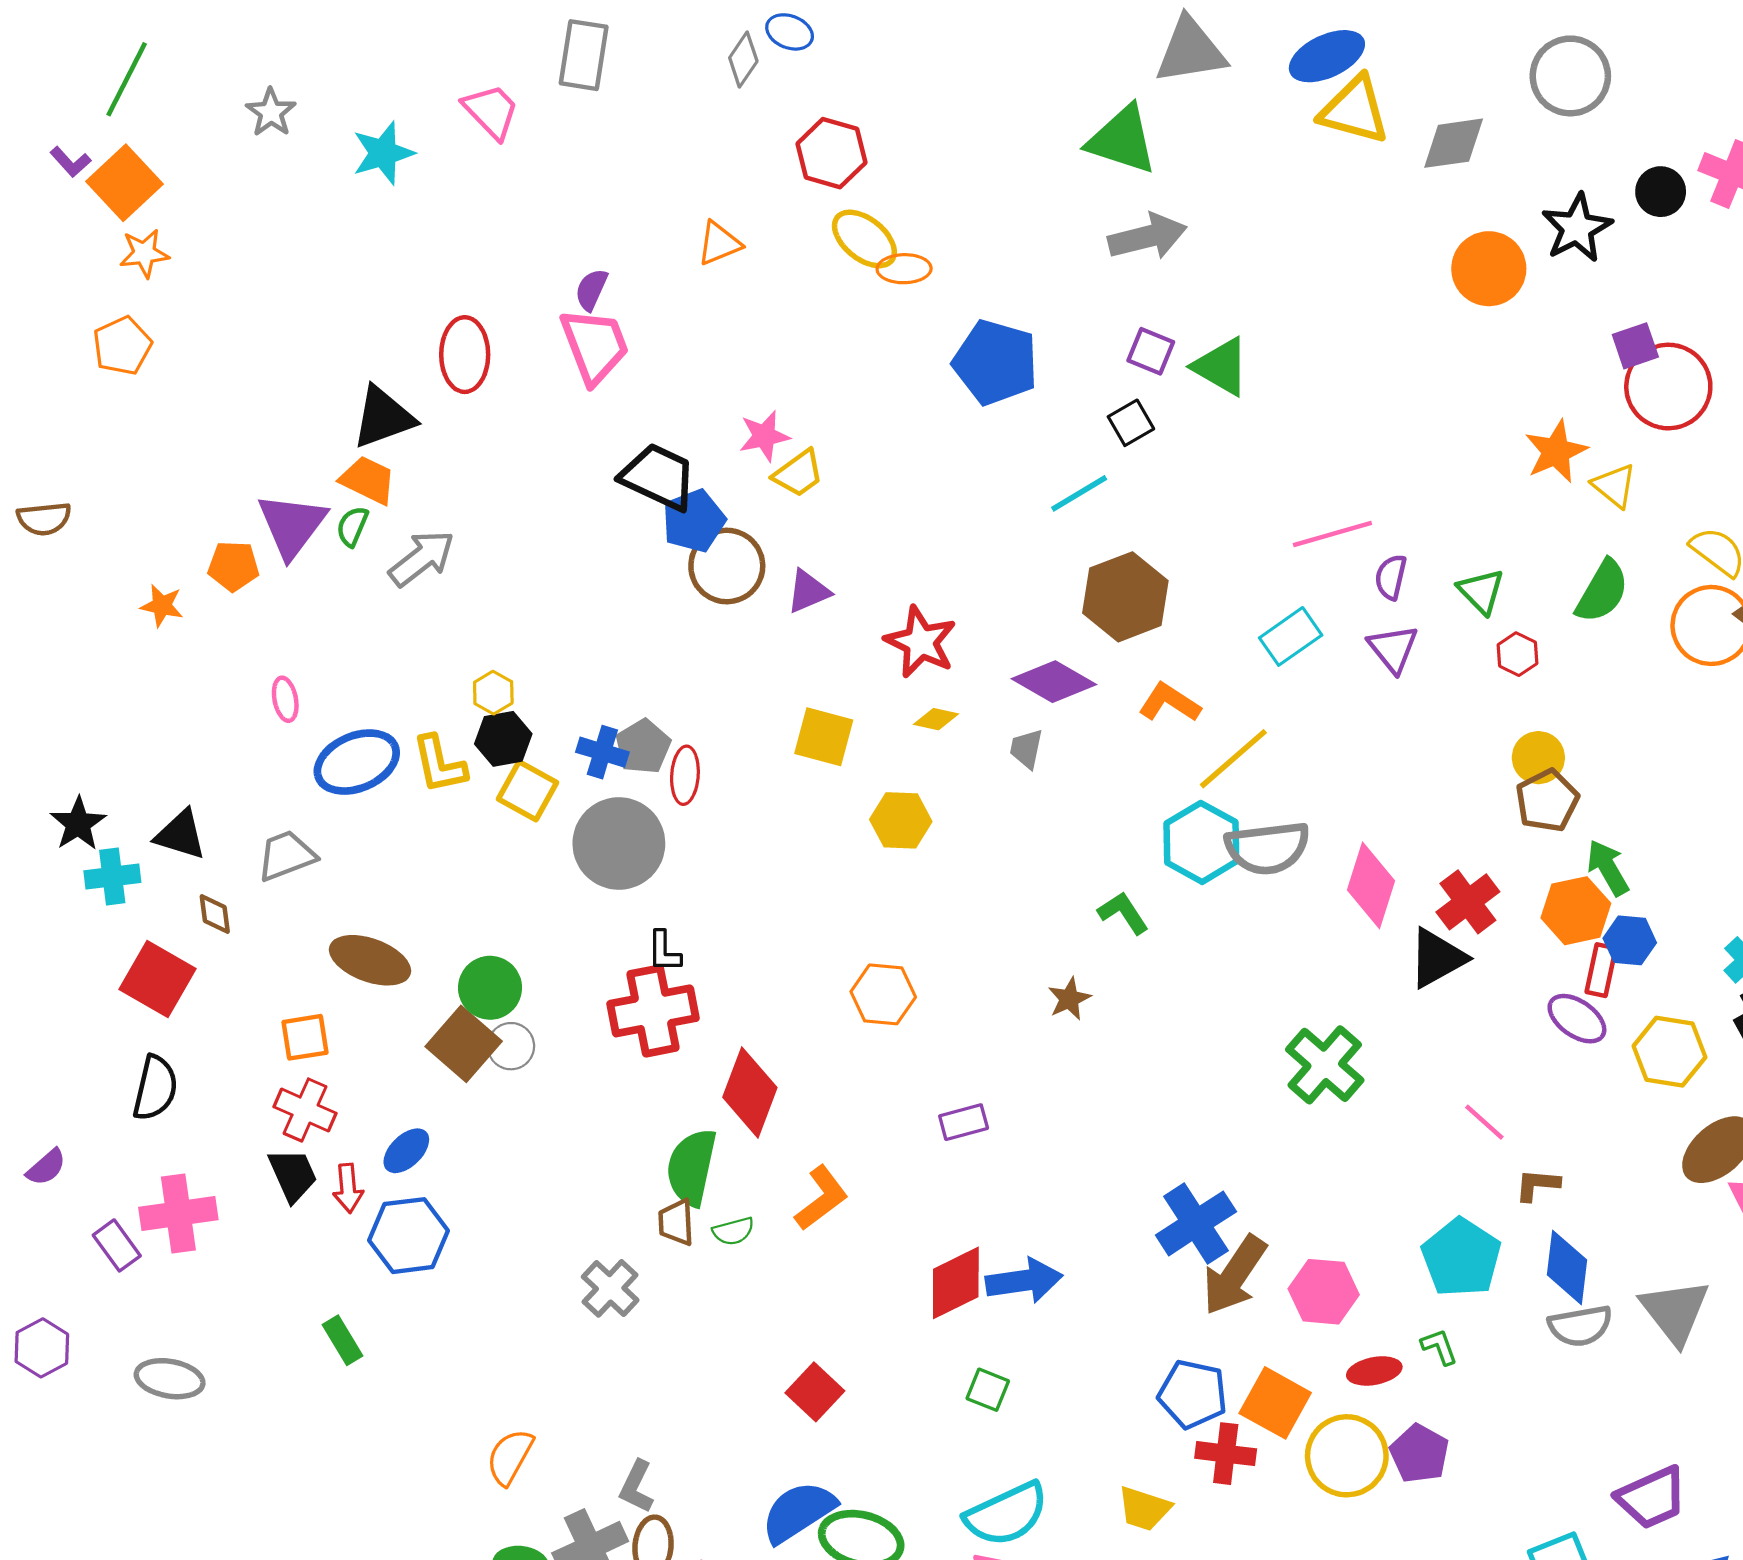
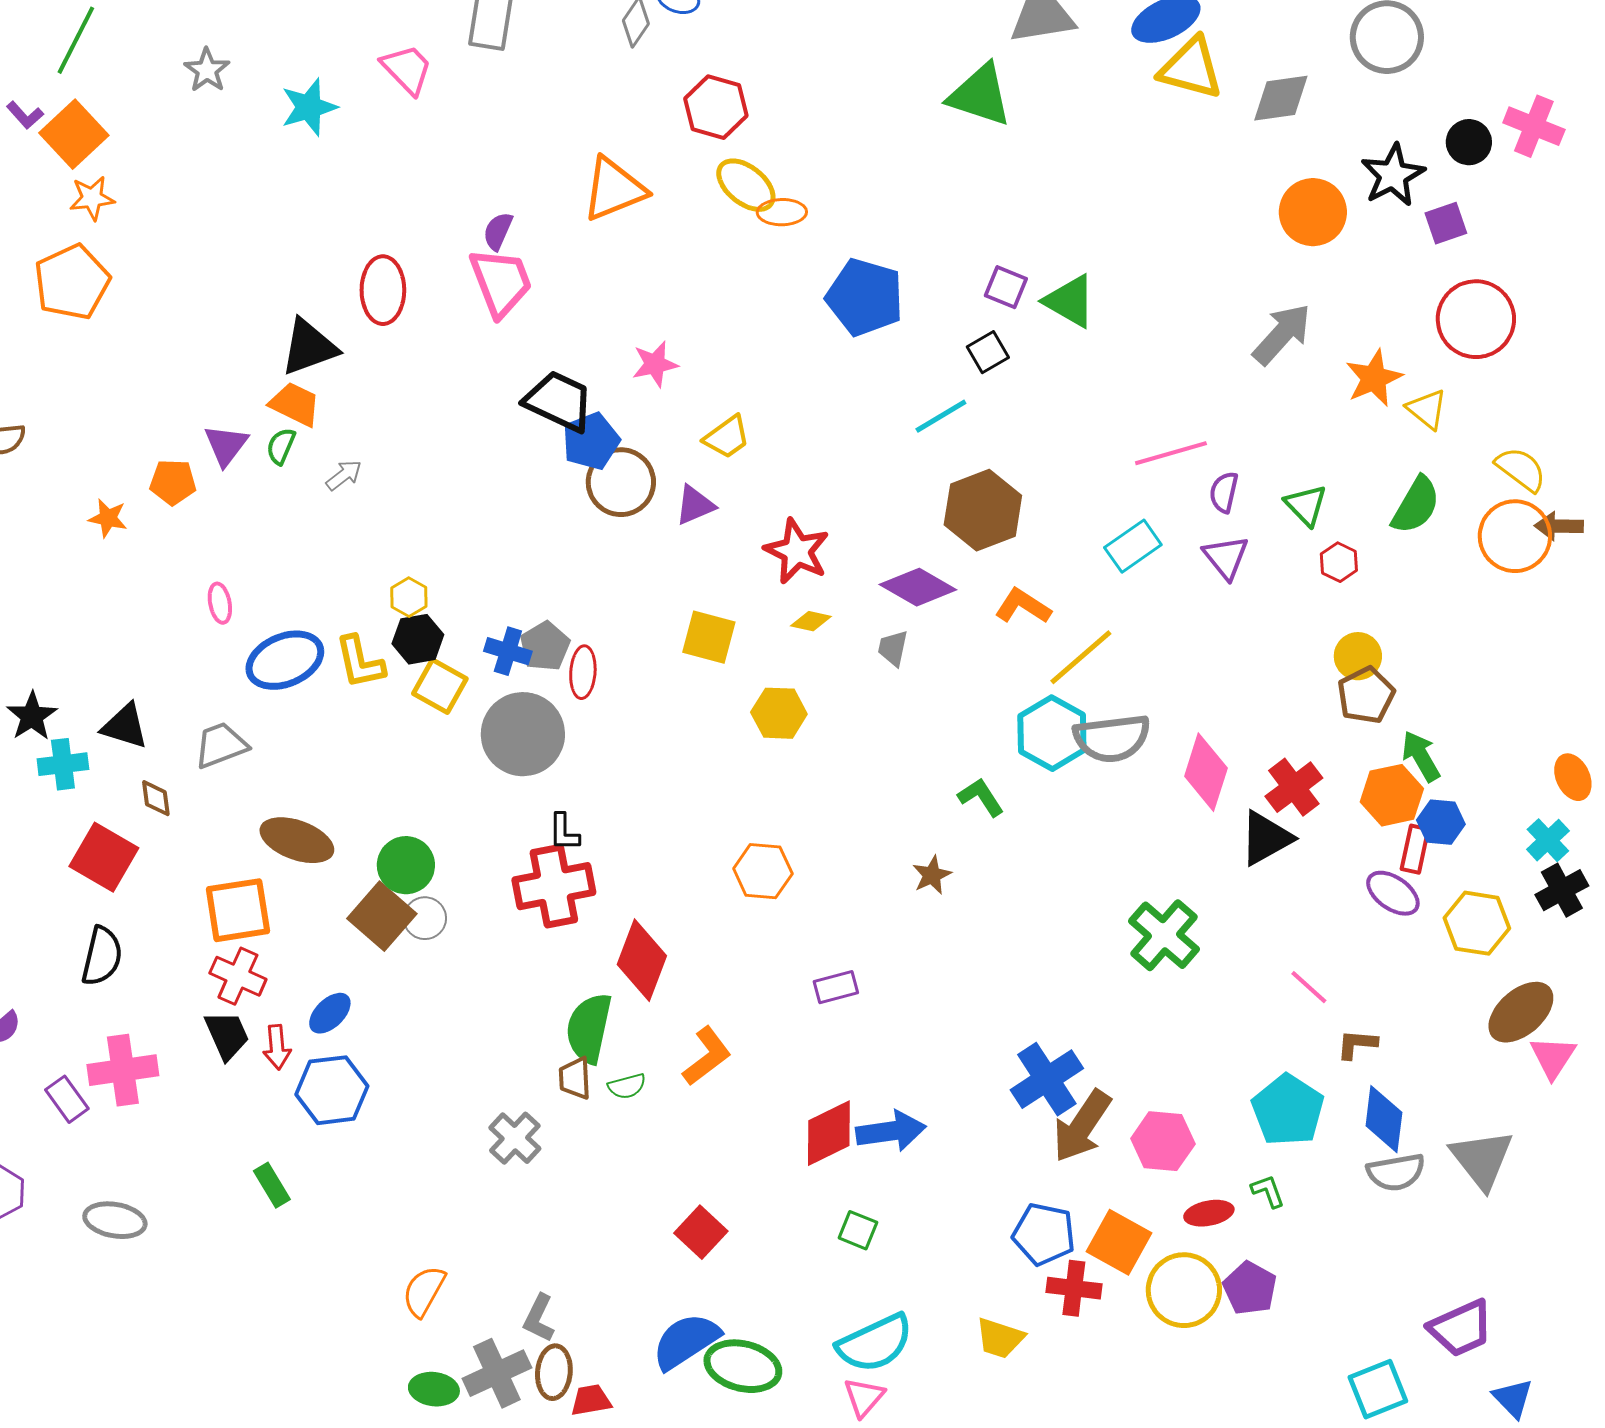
gray arrow: (1147, 237) -> (1282, 334), moved, turned -34
orange triangle: (719, 243) -> (614, 189), size x1.6
orange pentagon: (122, 346) -> (72, 282), size x1.4
purple square: (1635, 346) -> (1446, 223), moved
yellow trapezoid: (798, 474) -> (727, 437), moved
purple triangle: (292, 525) -> (226, 445), size x0.7
gray arrow: (422, 558) -> (344, 475), size x0.6
orange square: (305, 1037) -> (238, 910), size x1.5

